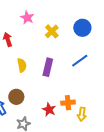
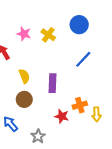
pink star: (27, 18) -> (24, 34), moved
purple rectangle: (48, 67) -> (52, 83), moved
brown circle: (16, 97) -> (24, 99), moved

